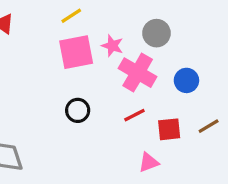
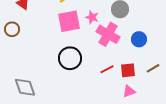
black circle: (78, 110) -> (70, 58), size x1.5
red line: (134, 115) -> (107, 69), moved
pink triangle: (149, 162) -> (129, 91), moved

